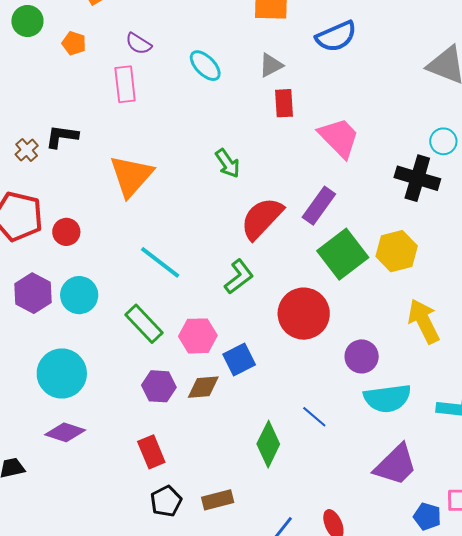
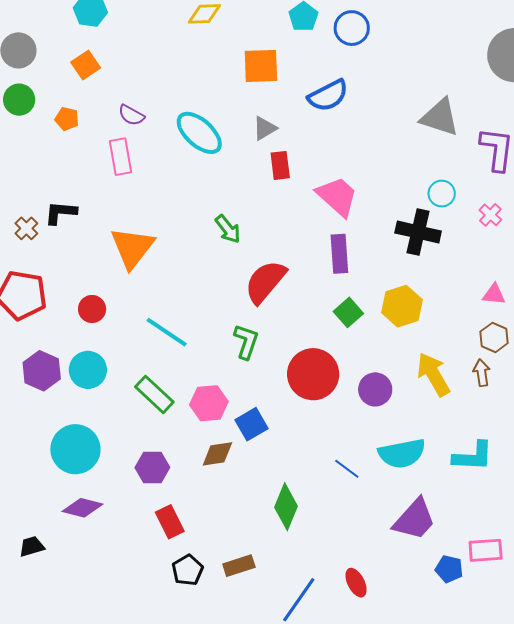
cyan ellipse: (205, 66) -> (199, 133), size x1.4
purple rectangle: (319, 206) -> (339, 254), moved, turned -36
red circle: (66, 232) -> (92, 309), moved
green square: (343, 254) -> (348, 312), size x0.6
green L-shape: (239, 277) -> (246, 342), turned -30
purple circle: (362, 356) -> (375, 389), moved
purple hexagon: (159, 386) -> (152, 467), moved
blue line: (314, 417) -> (347, 469), moved

